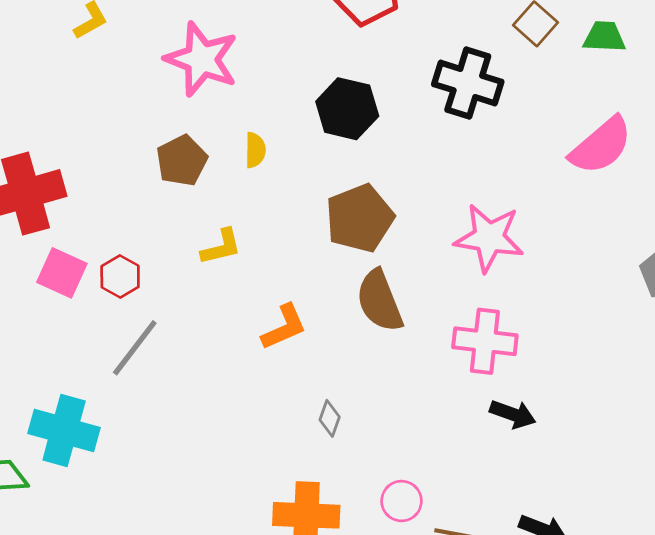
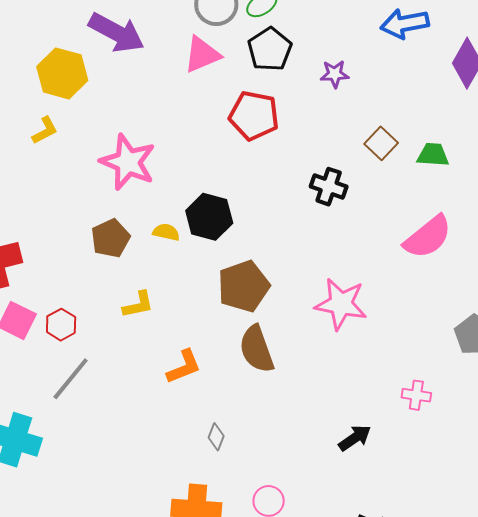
black cross: (468, 83) -> (329, 187), size x0.7
black hexagon: (347, 109) -> (209, 217), moved
yellow semicircle: (255, 150) -> (166, 232), turned -80
pink cross: (485, 341) -> (416, 395), moved, size x0.6
black arrow: (513, 414) -> (355, 438), turned -56

